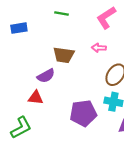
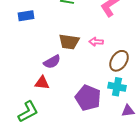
pink arrow: (99, 48) -> (96, 42), moved
purple pentagon: (83, 113) -> (88, 98), turned 30

